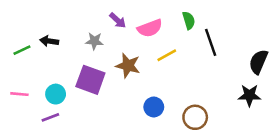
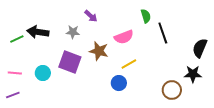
pink semicircle: (150, 28) -> (124, 37), moved
black arrow: (49, 41) -> (38, 32), size x1.5
yellow line: (167, 55) -> (129, 64), moved
purple line: (50, 117) -> (13, 95), moved
brown circle: (195, 117) -> (172, 90), moved

